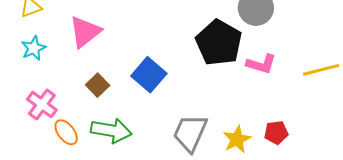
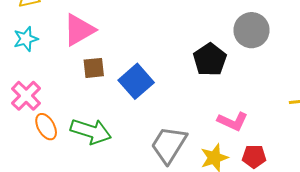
black pentagon: (219, 43) -> (210, 60), size x0.7
pink L-shape: (261, 64) -> (233, 121), moved
brown square: (98, 85) -> (94, 68), moved, turned 30

